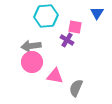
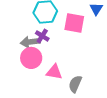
pink square: (75, 27) -> (74, 23), size x1.5
purple cross: (67, 40) -> (42, 36), moved

